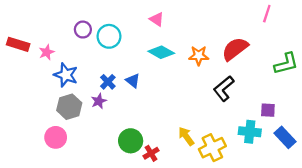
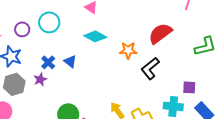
purple circle: (83, 30) -> (22, 29), moved
orange star: (199, 56) -> (128, 50), moved

